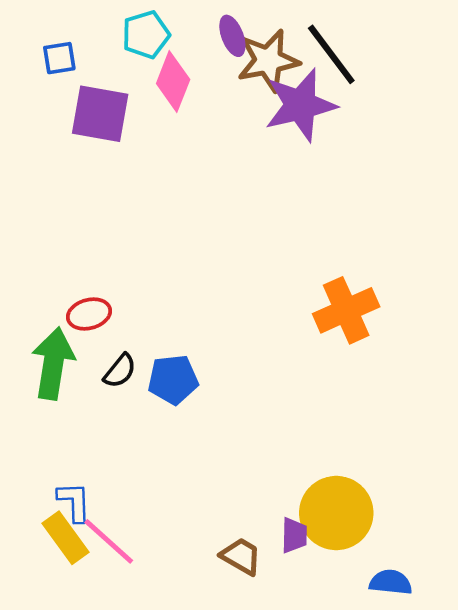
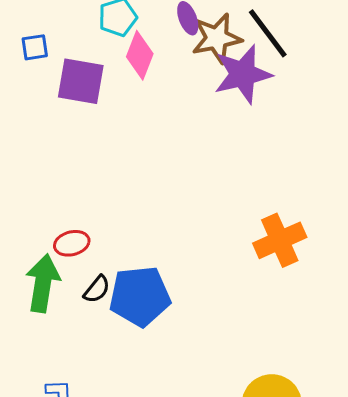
blue square: (59, 58) -> (35, 47), moved
blue pentagon: (173, 380) -> (140, 296), size x1.5

